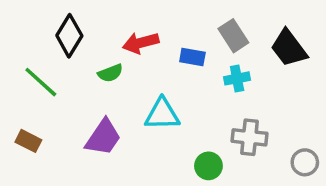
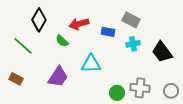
gray rectangle: (233, 36) -> (131, 20), turned -30
black trapezoid: (289, 48) -> (162, 52), moved
green semicircle: (110, 73) -> (62, 41), turned 64
gray cross: (250, 137) -> (140, 88), moved

